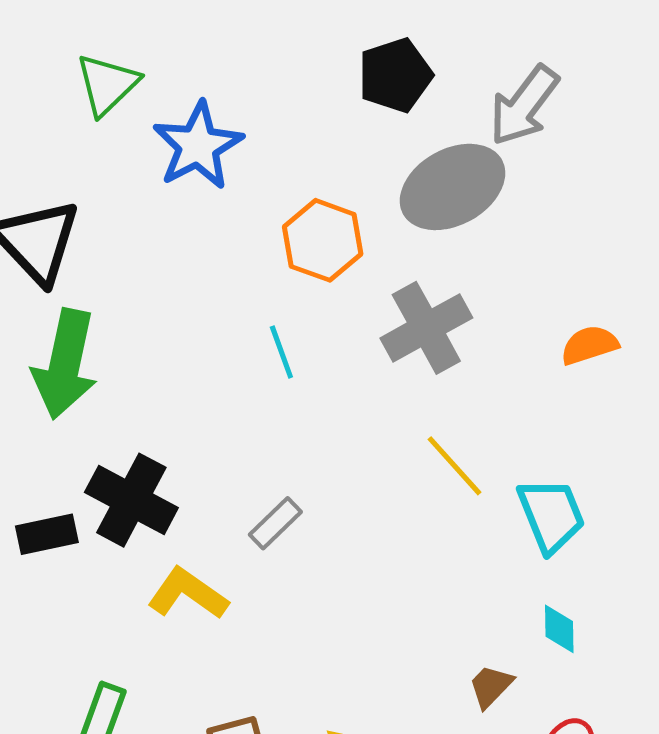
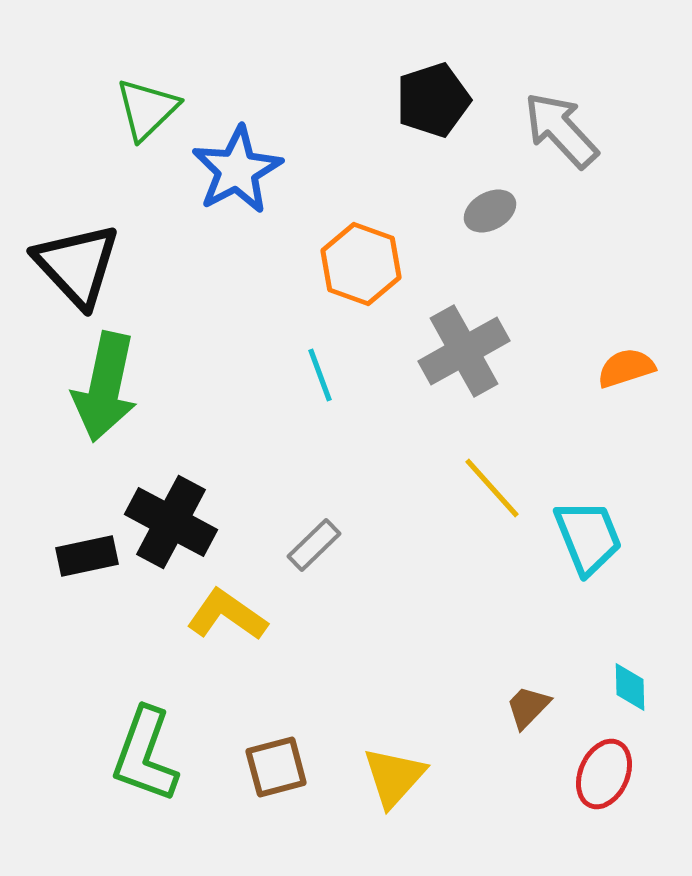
gray arrow: (524, 105) -> (561, 130), turned 100
gray ellipse: (453, 187) -> (490, 211), size x0.5
cyan diamond: (559, 629) -> (630, 687), moved

